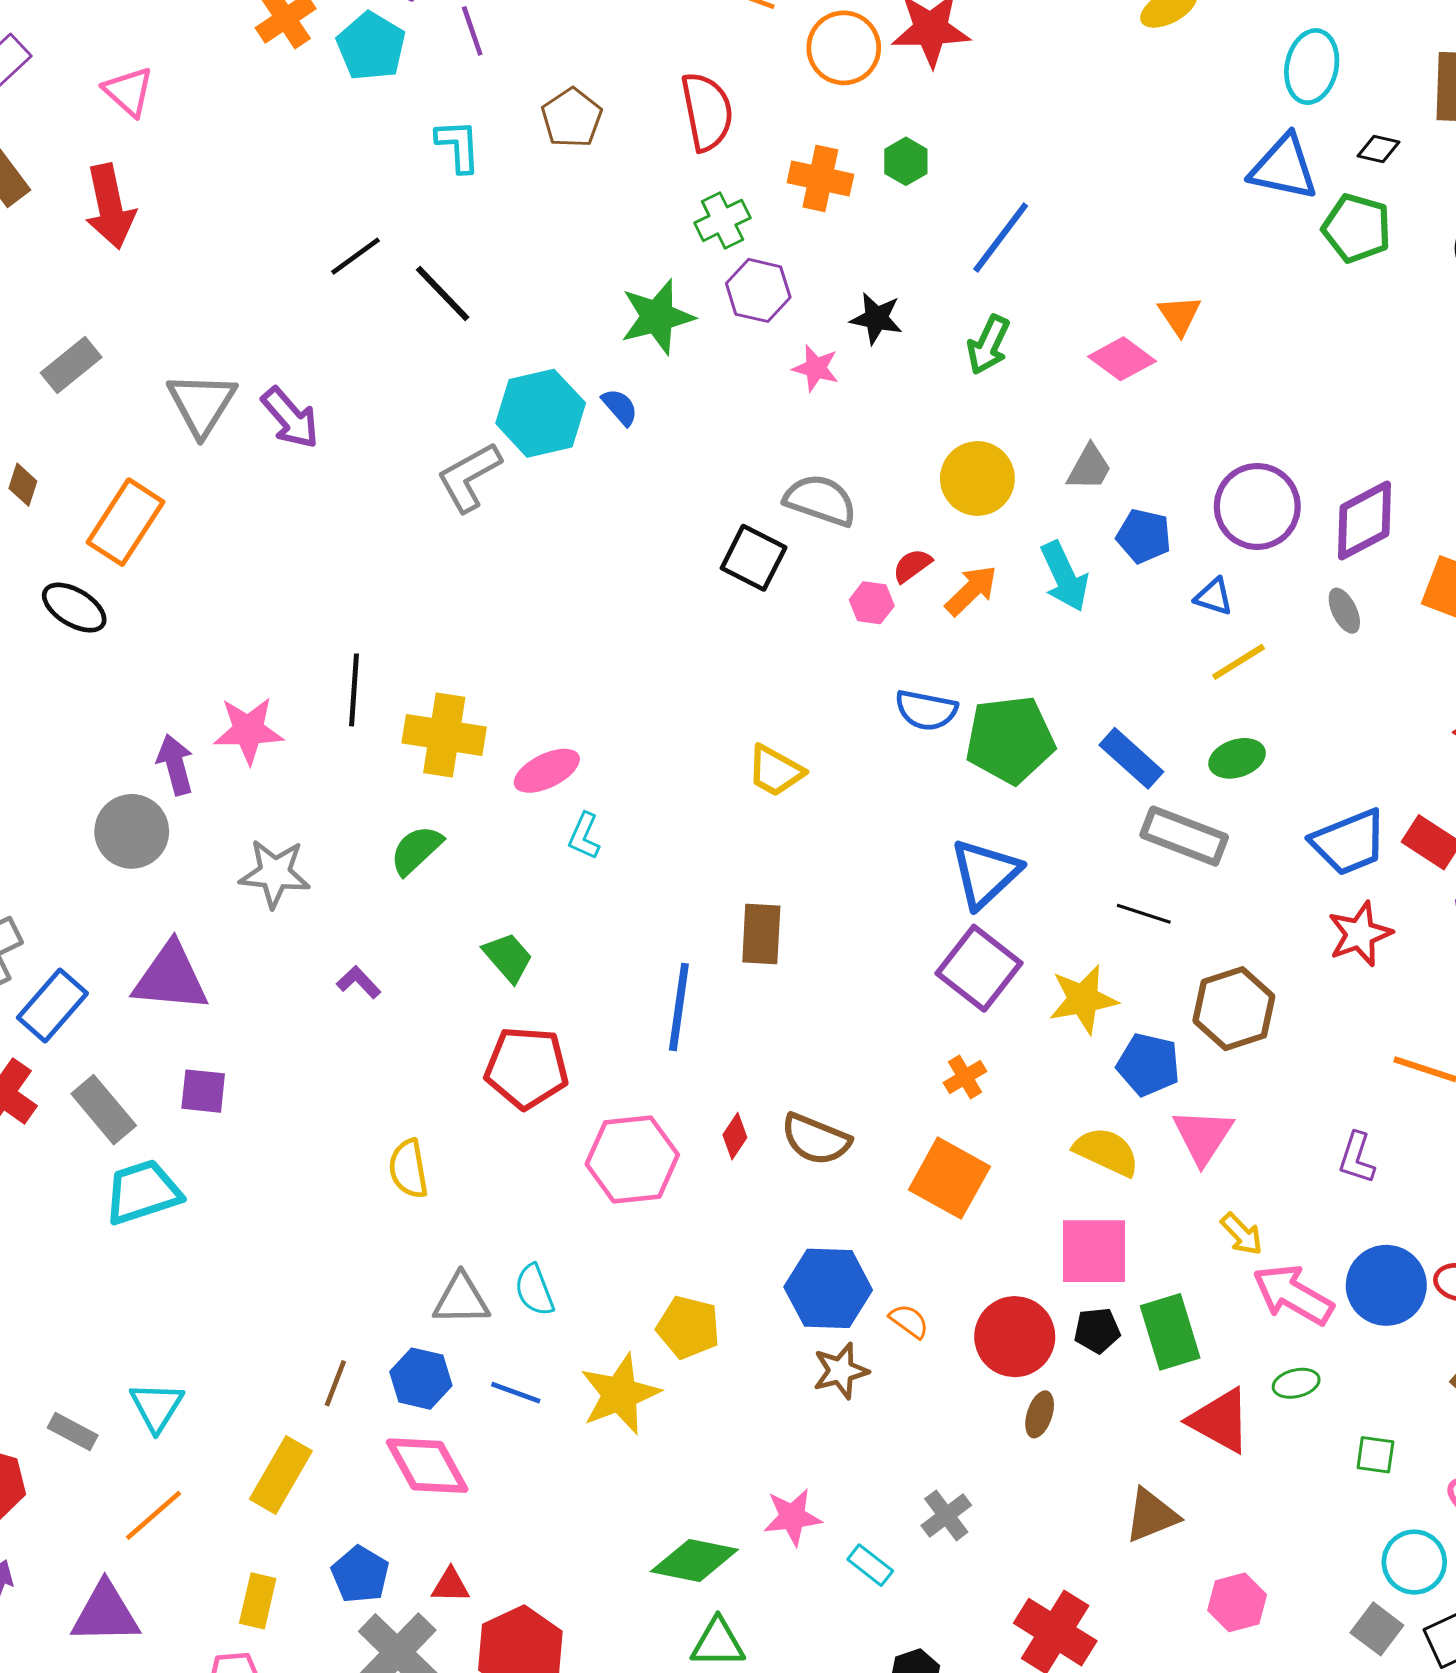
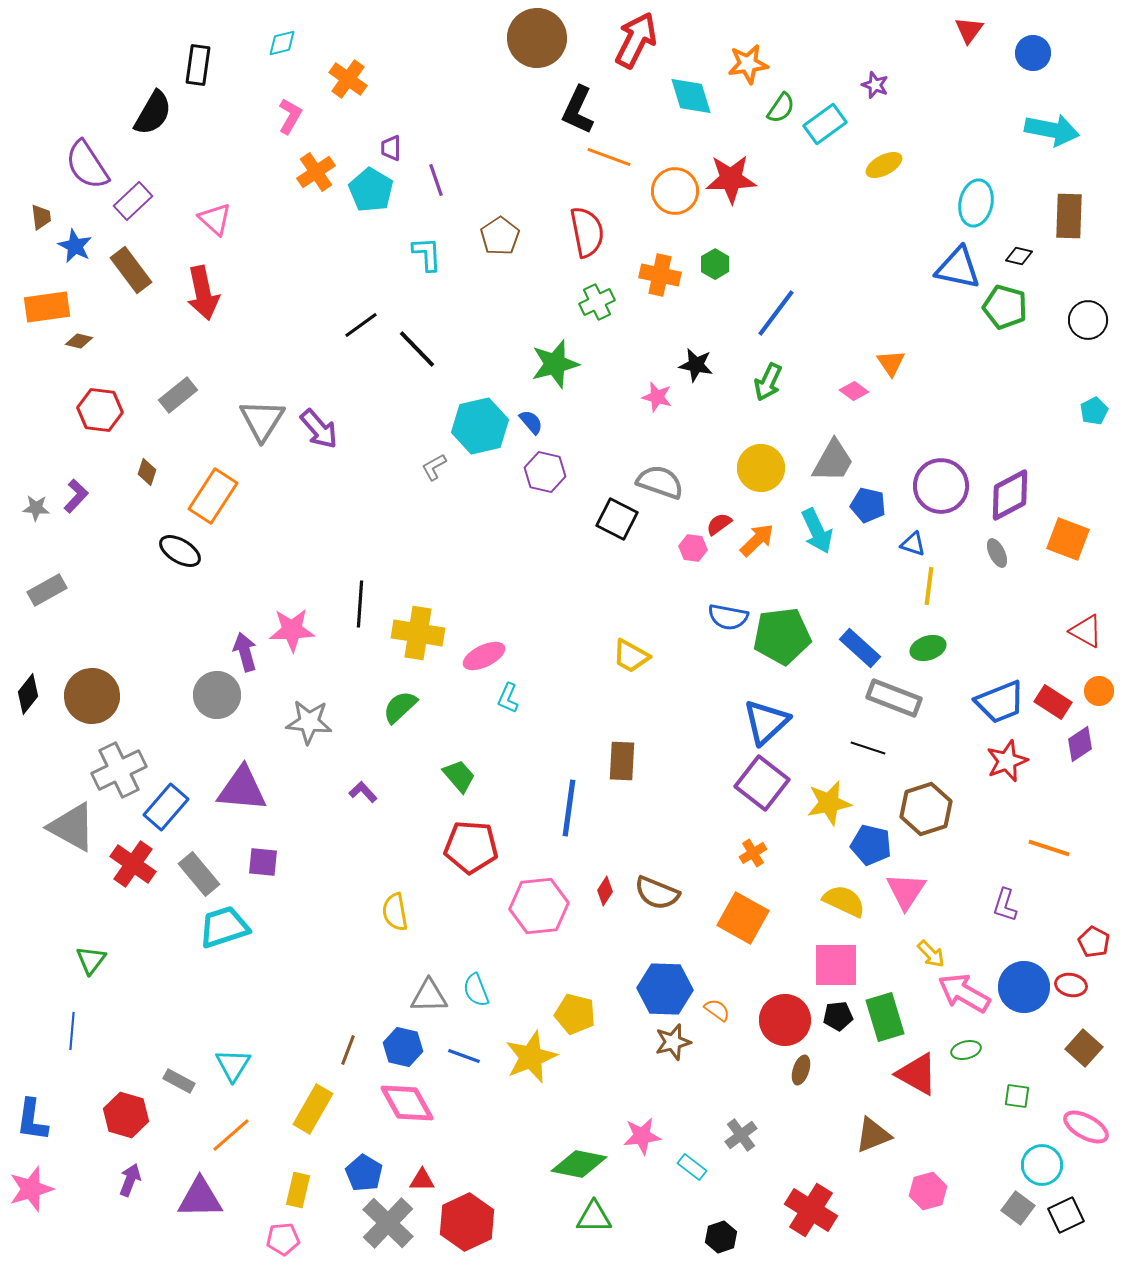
purple hexagon: (758, 290) -> (545, 472), moved
pink diamond: (1122, 359) -> (854, 391), size x0.7
gray trapezoid: (1089, 468) -> (833, 461), size x1.4
gray L-shape: (469, 477) -> (434, 467), size x0.6
yellow line: (1239, 662) -> (929, 586), turned -51

